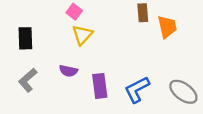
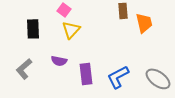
black rectangle: (25, 38) -> (33, 29), moved

